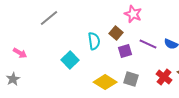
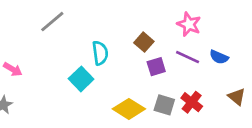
pink star: (133, 14) -> (189, 24), moved
cyan semicircle: (94, 41) -> (100, 53), moved
red cross: (164, 77) -> (192, 102), moved

